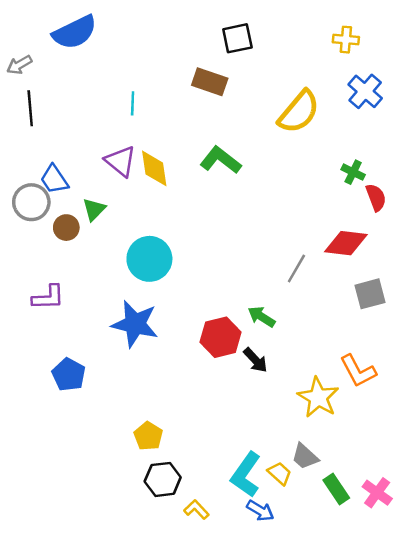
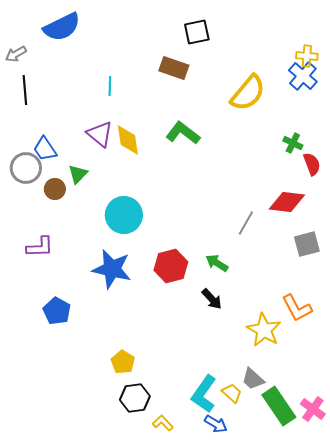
yellow cross: (346, 40) -> (307, 56), moved
red hexagon: (221, 337) -> (171, 266), moved
green rectangle: (336, 489) -> (279, 406), size x1.5

